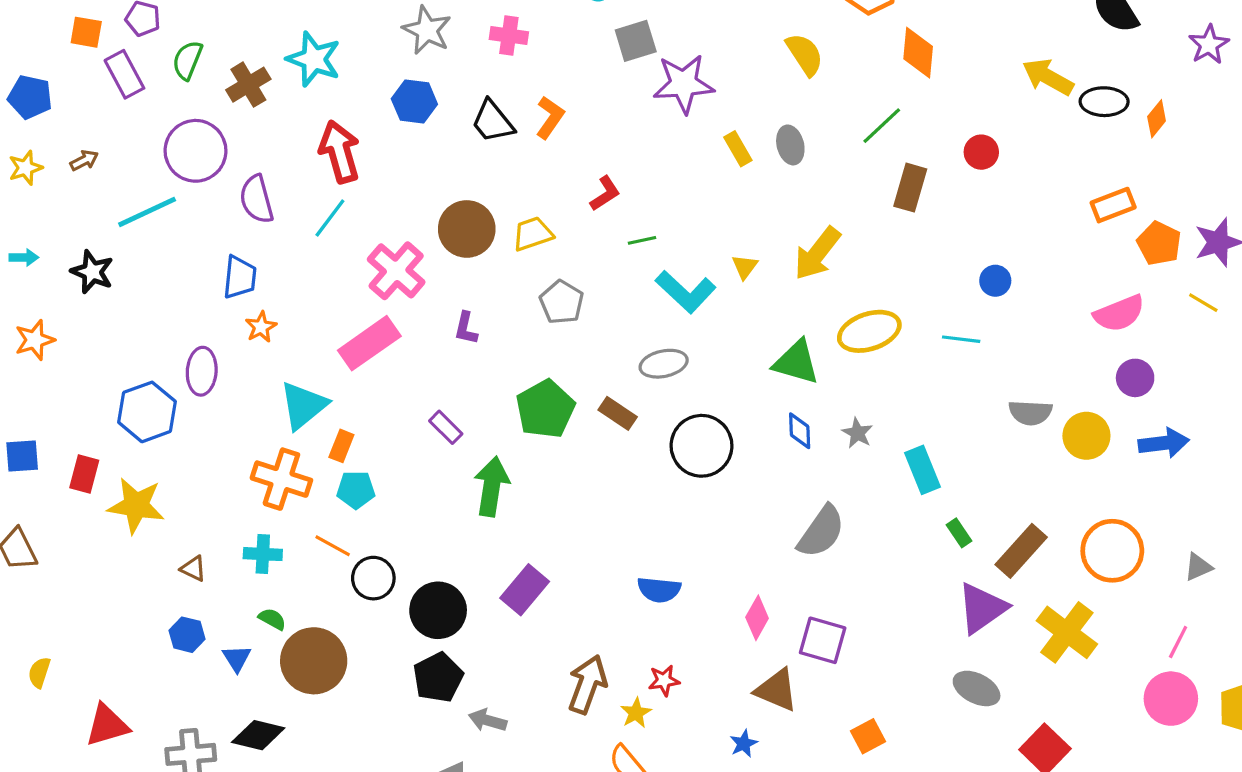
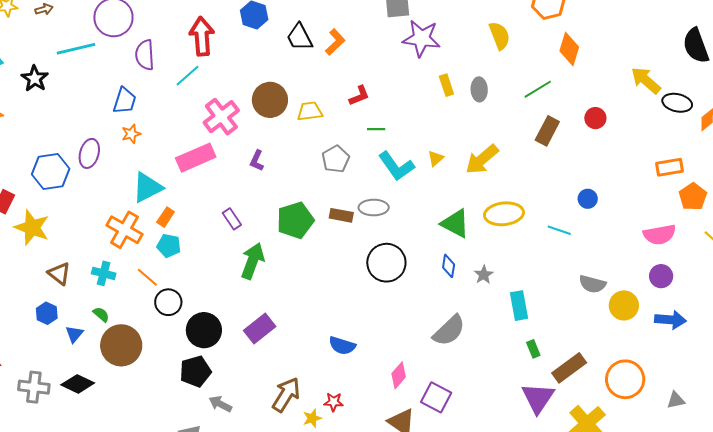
gray pentagon: (562, 302) -> (336, 159), moved
brown rectangle: (618, 413) -> (341, 215), moved, turned -35
brown triangle: (193, 569) -> (59, 274), size x1.4
purple triangle: (982, 608) -> (538, 398), turned -33

